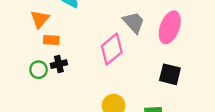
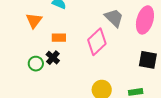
orange rectangle: (51, 40) -> (59, 38), moved
black cross: (59, 64) -> (53, 58), turned -32

